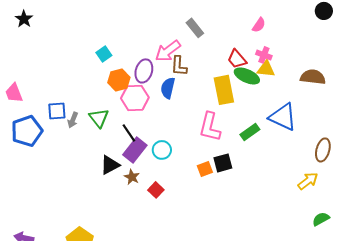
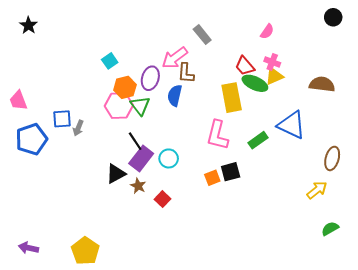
yellow triangle: (266, 69) -> (274, 76), turned -30
pink hexagon: (135, 98) -> (119, 106), moved
green triangle: (99, 118) -> (140, 106), moved

